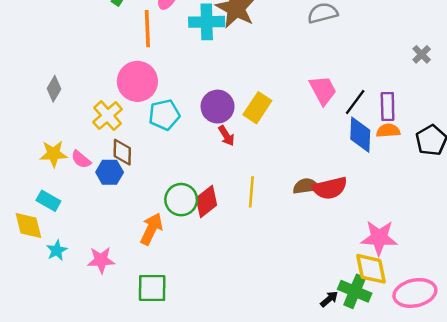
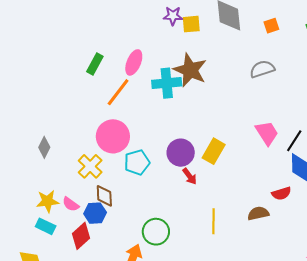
orange line: (147, 29) -> (118, 92), turned 44
red semicircle: (330, 188) -> (281, 193), moved, size x0.7
cyan rectangle: (48, 201) -> (46, 226), moved
red diamond: (206, 202) -> (81, 236), moved

